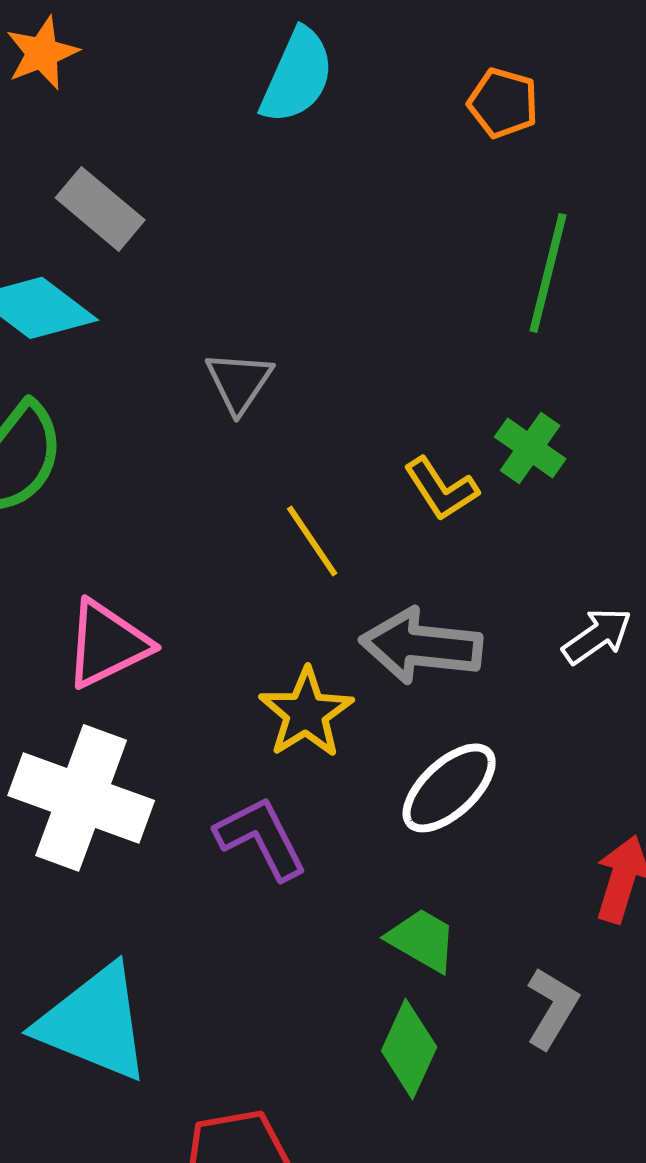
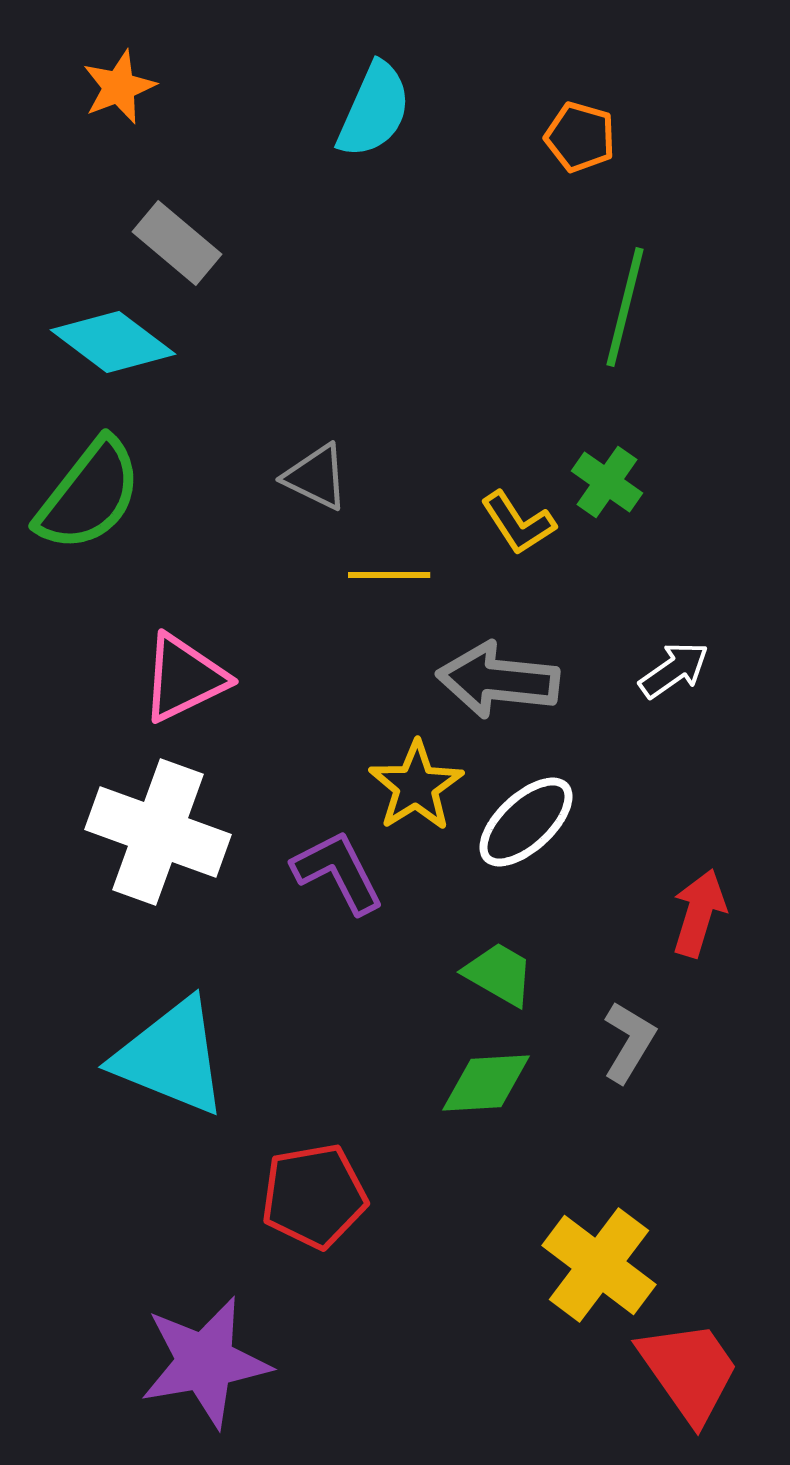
gray triangle: (239, 382) -> (316, 477), moved, turned -38
yellow line: (312, 541) -> (389, 575), turned -56
yellow star: (306, 713) -> (416, 786), moved
green diamond: (409, 1049) -> (486, 1083), turned 62

